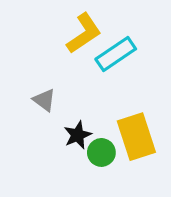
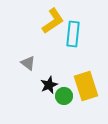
cyan rectangle: (116, 54) -> (73, 34), turned -50

